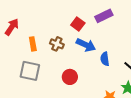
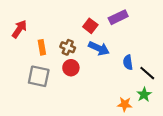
blue semicircle: (105, 59) -> (128, 62), moved
red circle: (70, 77) -> (71, 68), moved

